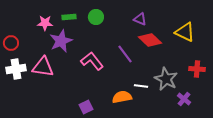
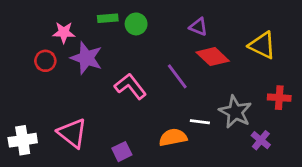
green rectangle: (69, 17) -> (108, 18), moved
purple star: (61, 41) -> (86, 58), turned -30
red circle: (11, 43) -> (45, 61), moved
pink triangle: (43, 67) -> (72, 133), moved, turned 30
white cross: (16, 69) -> (23, 140), moved

